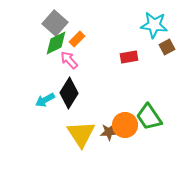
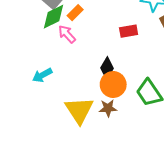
black diamond: (69, 93) -> (107, 68), moved, size x0.7
orange circle: (125, 125) -> (113, 84), moved

